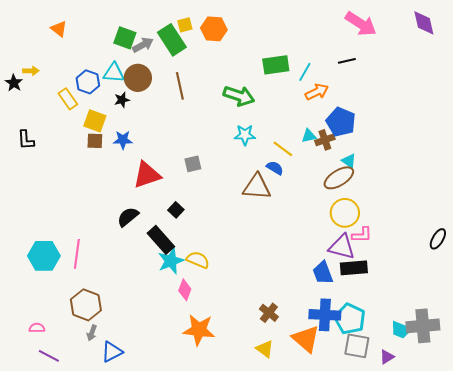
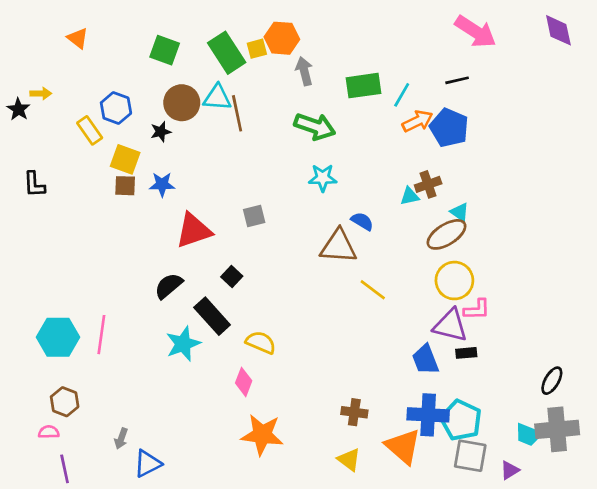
yellow square: (185, 25) -> (257, 49), moved
gray arrow: (143, 45) -> (304, 71), moved, turned -75
cyan triangle: (114, 73) -> (217, 97), moved
blue pentagon: (341, 122) -> (449, 128), moved
cyan triangle: (309, 136) -> (410, 196), moved
yellow line: (283, 149) -> (373, 290), moved
black ellipse: (438, 239) -> (552, 381), moved
cyan star: (171, 261) -> (183, 344), moved
black rectangle: (354, 268) -> (466, 353), size x0.6
brown hexagon: (86, 305) -> (65, 402), moved, size x0.7
brown cross: (269, 313) -> (354, 412), turned -30
purple line: (49, 356) -> (65, 469), turned 50

